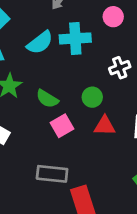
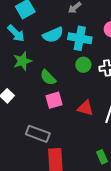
green circle: (92, 97) -> (83, 65), moved

